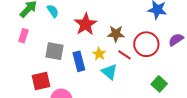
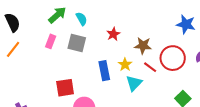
red star: (86, 24) -> (113, 34), size x0.6
gray square: (55, 51) -> (77, 43), moved
cyan triangle: (109, 72) -> (134, 83), turned 30

